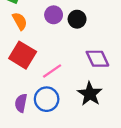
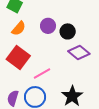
orange semicircle: (20, 21) -> (19, 28), turned 63
purple diamond: (97, 59) -> (79, 53), moved, turned -30

